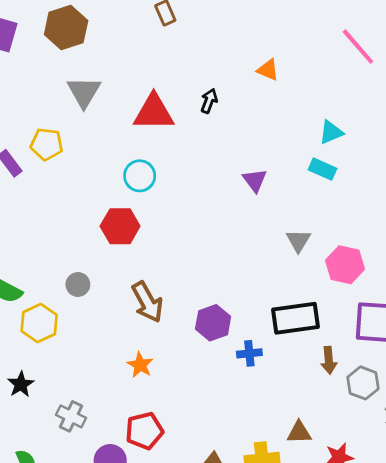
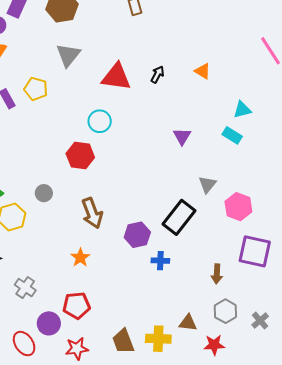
orange triangle: (268, 70) -> (203, 71), moved
black rectangle: (295, 318) -> (179, 217), moved, turned -52
gray hexagon: (363, 383) -> (225, 311), moved

